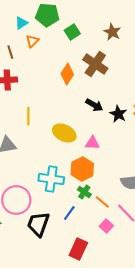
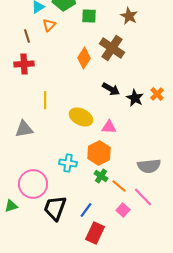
green square: (72, 32) -> (89, 16), turned 35
cyan cross: (51, 179) -> (68, 163), size x0.7
blue line: (69, 213) -> (86, 210), moved

